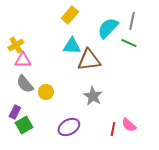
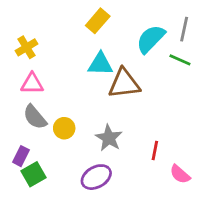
yellow cross: (16, 45) -> (27, 47), moved
gray star: (93, 96) -> (109, 138), moved
red line: (113, 129) -> (155, 151), moved

